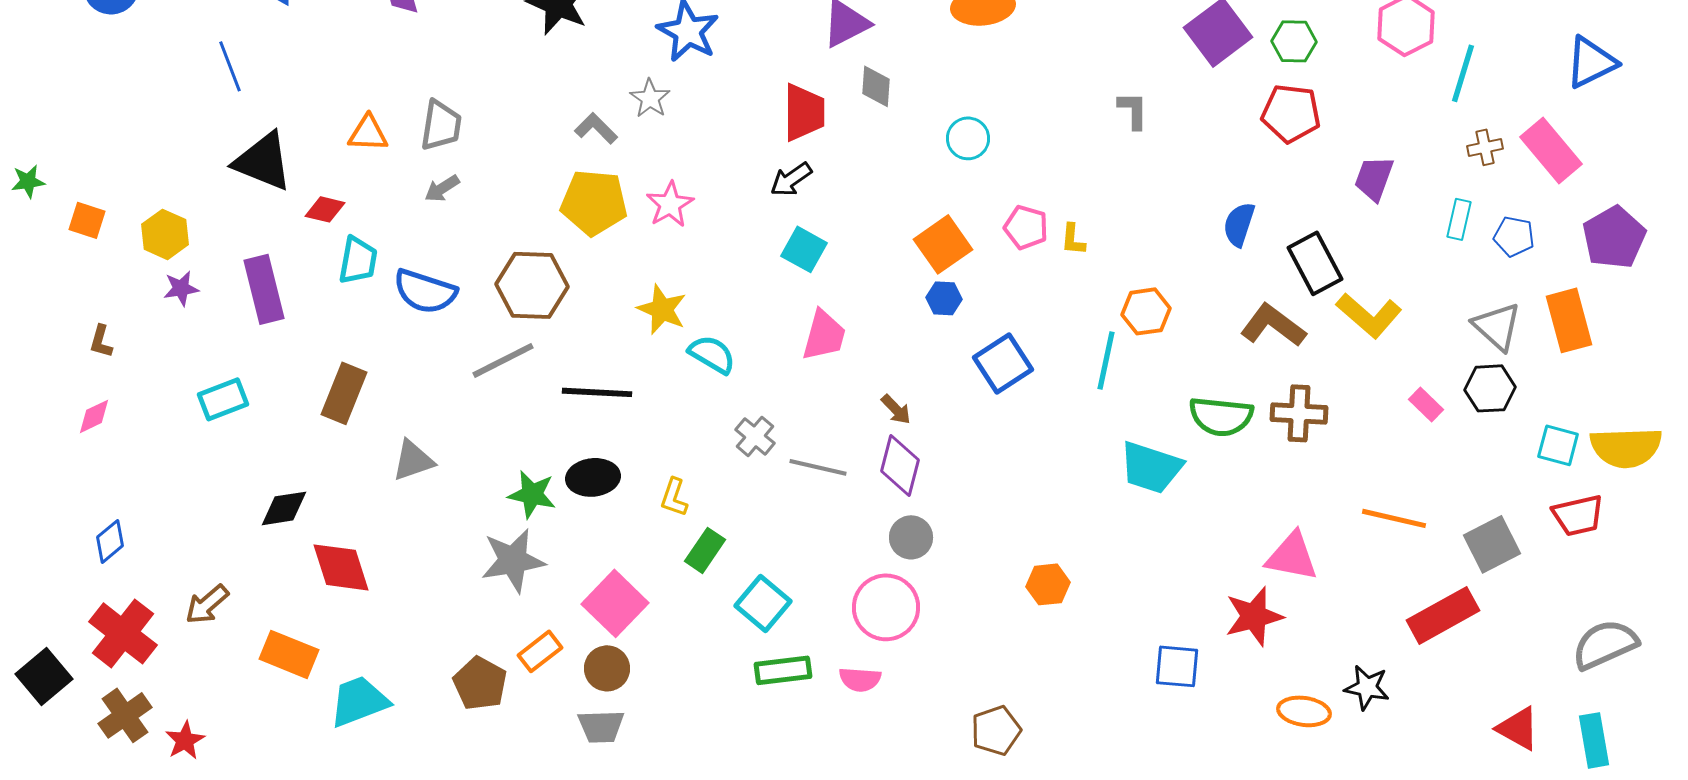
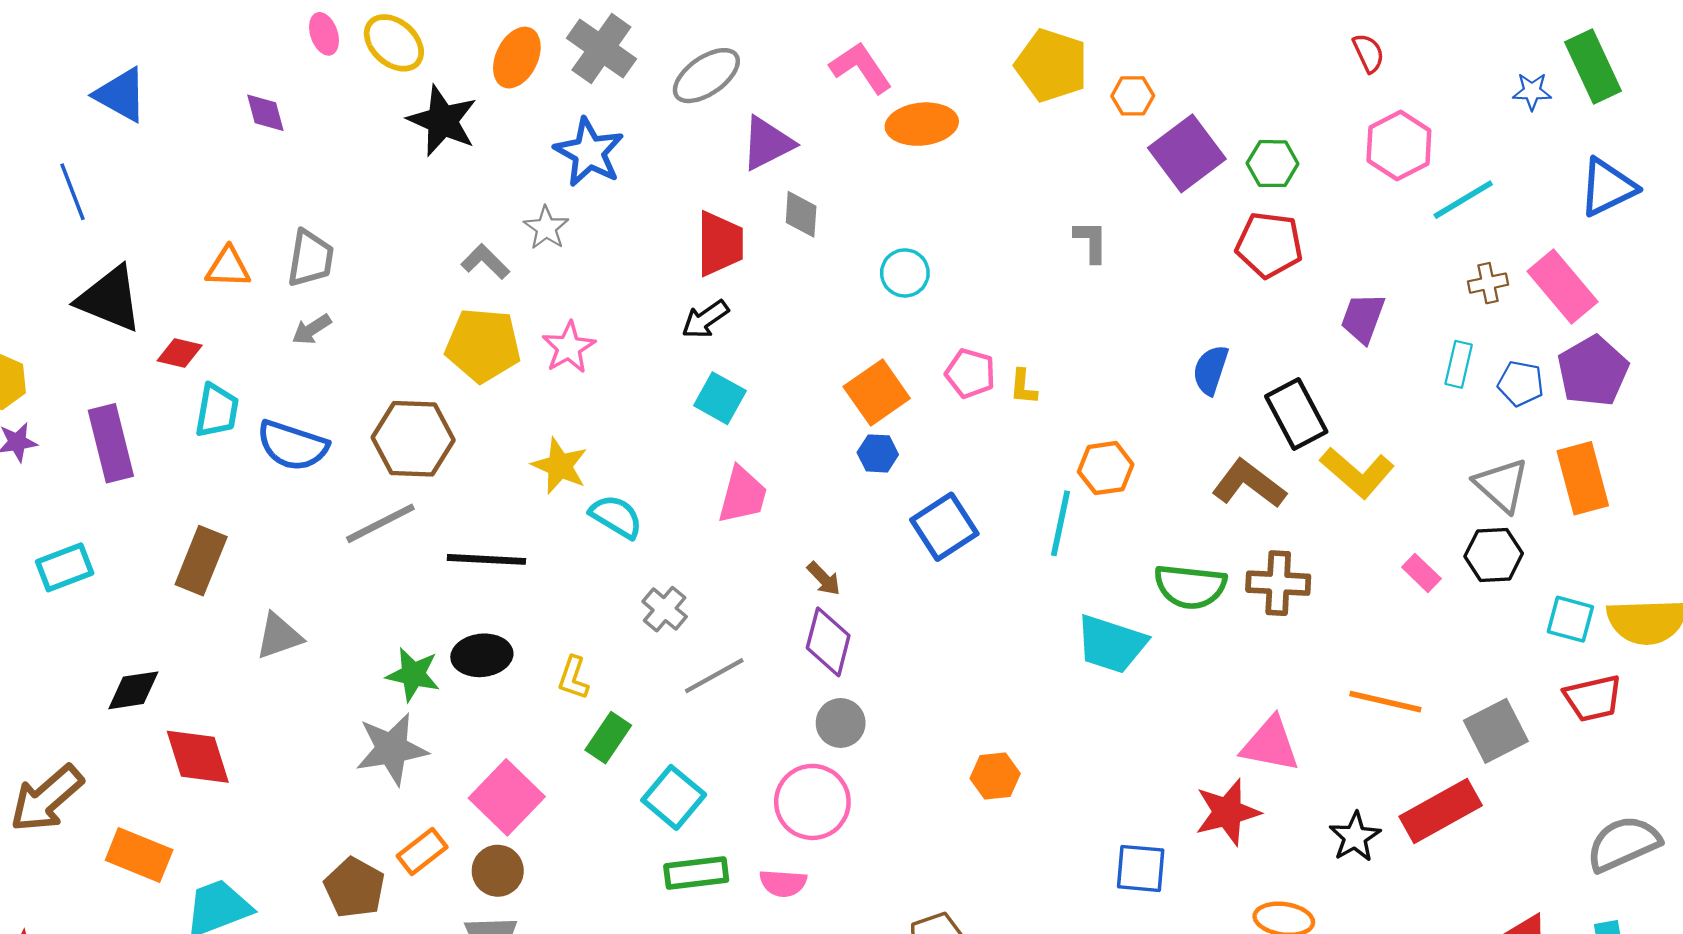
cyan line: (1463, 73) -> (1463, 200), turned 42
purple pentagon: (1614, 237) -> (1593, 371), moved
gray line: (818, 467) -> (714, 676), moved, turned -42
brown arrow: (207, 604) -> (47, 799), size x1.5
black star: (1367, 687) -> (1355, 837), moved, turned 30

